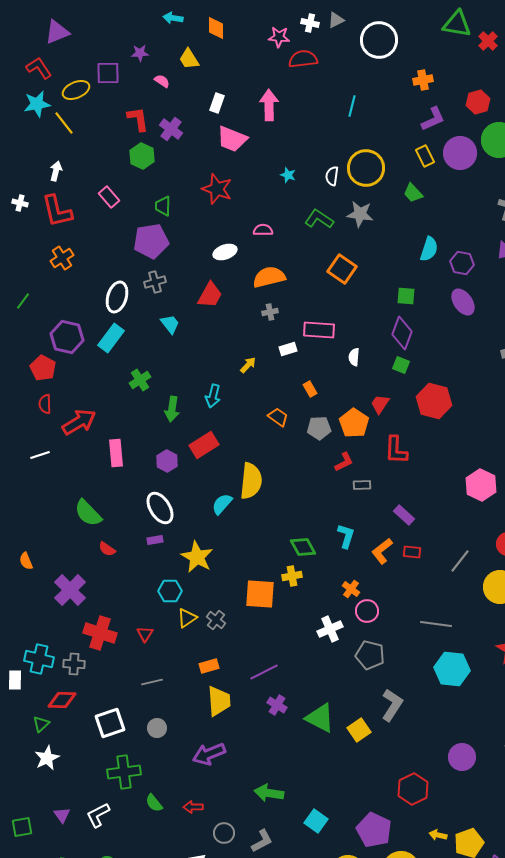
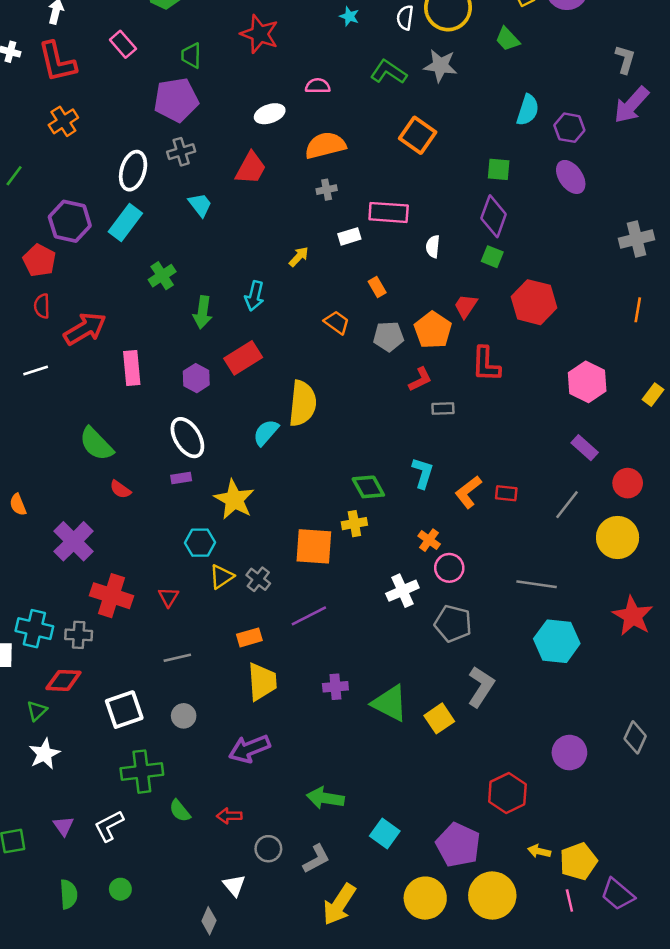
pink hexagon: (481, 485) -> (587, 382), moved
purple rectangle: (404, 515) -> (585, 448), moved
purple line: (264, 672) -> (309, 616), moved
purple cross: (277, 705) -> (335, 687), turned -36

